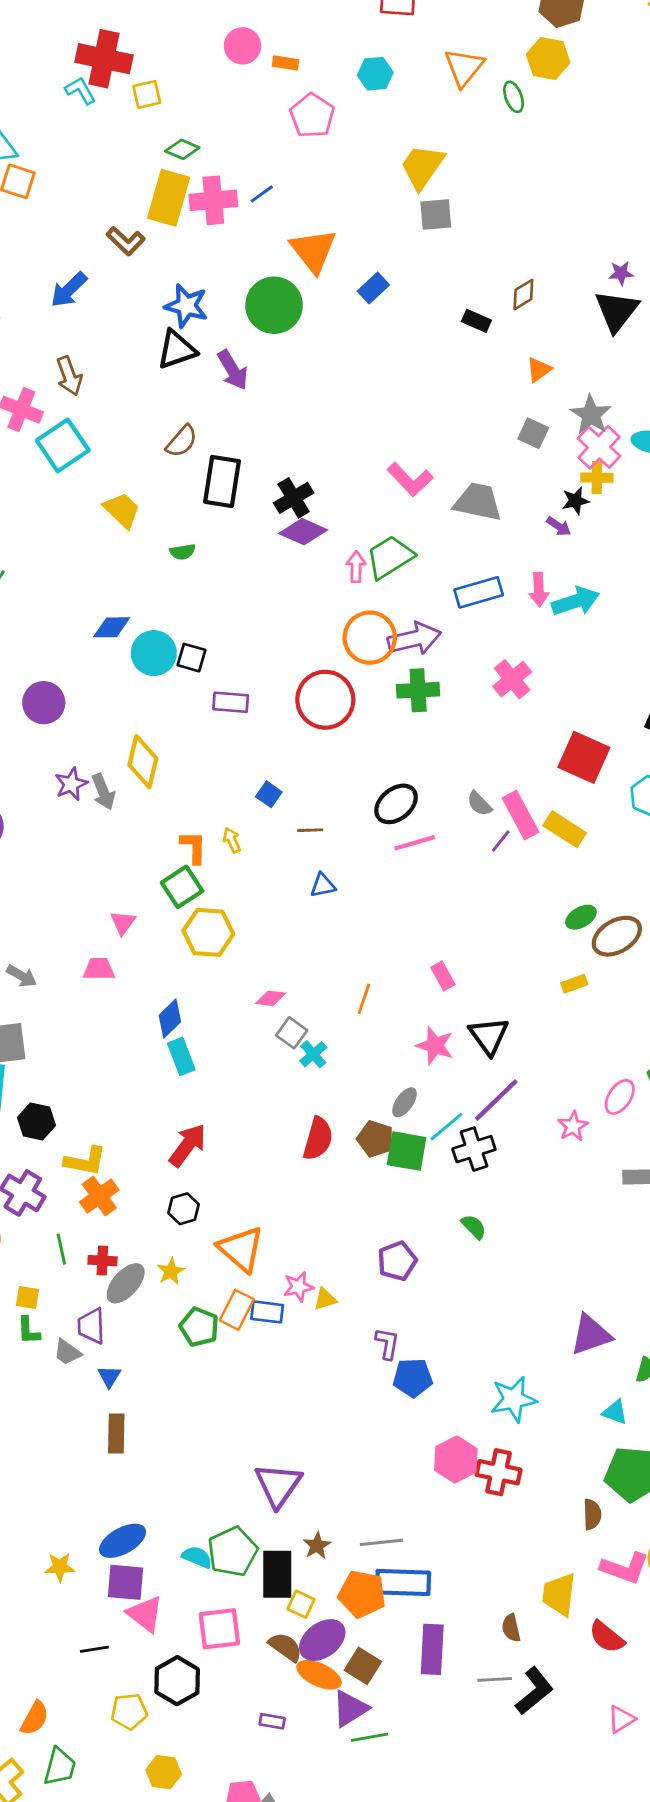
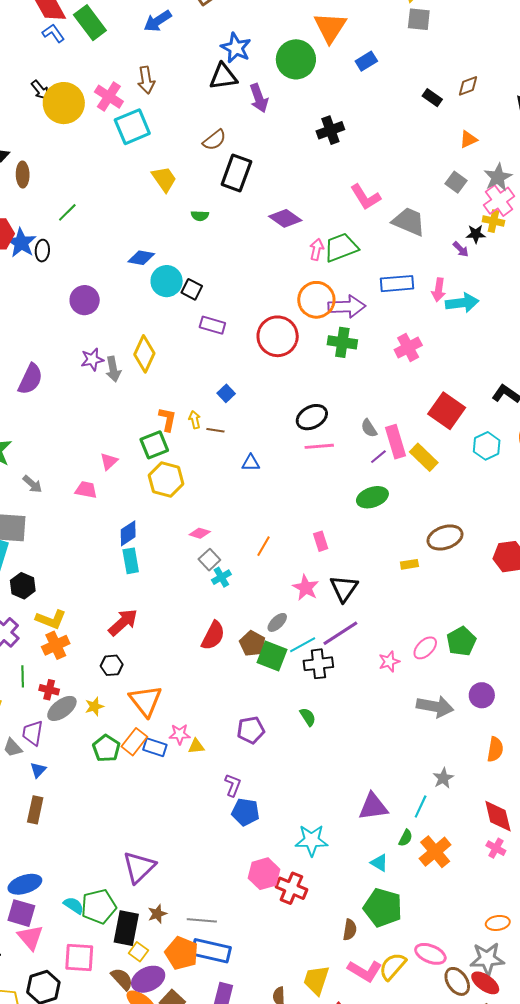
black cross: (294, 498) -> (330, 130), moved
brown line: (310, 830) -> (215, 430), moved
green ellipse: (581, 917) -> (372, 497), moved, size x1.4

